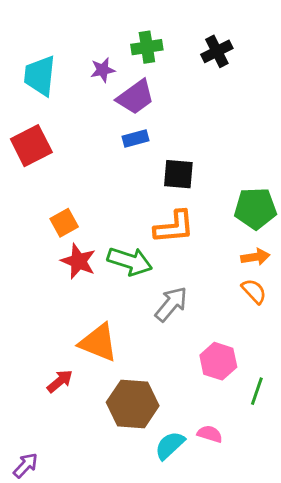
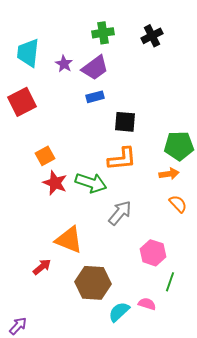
purple star: (103, 70) -> (64, 64), moved, turned -30
orange arrow: (255, 257) -> (169, 174), moved
green line: (257, 391) -> (170, 282), moved

